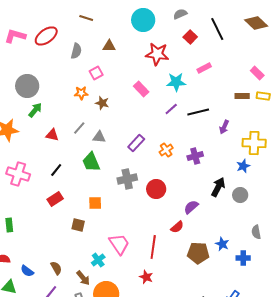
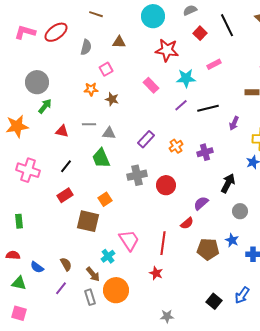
gray line: (79, 128) -> (89, 124), turned 48
gray circle: (240, 195) -> (240, 211), moved
orange square: (95, 203) -> (105, 199), turned -32
brown square: (78, 225) -> (88, 221), size x1.6

